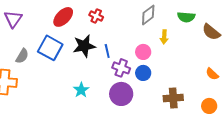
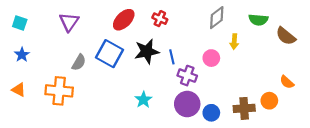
blue circle: (143, 73) -> (211, 113), moved
orange circle: (209, 106) -> (269, 101), moved

